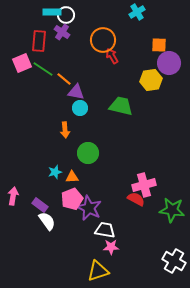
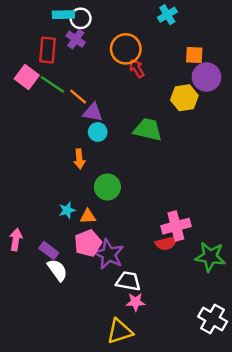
pink square: (22, 63) -> (27, 77), turned -30
red semicircle: (136, 199) -> (166, 243), turned 138

